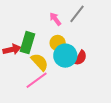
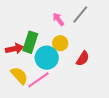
cyan circle: (65, 56) -> (47, 58), moved
yellow semicircle: (40, 62) -> (19, 76), moved

